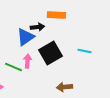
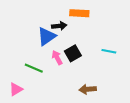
black square: (50, 53) -> (73, 53), size x0.7
pink arrow: (27, 61) -> (57, 58), moved, turned -32

